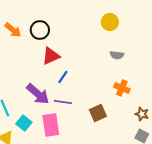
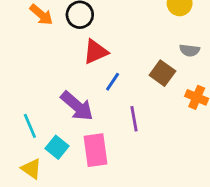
purple line: (63, 102) -> (134, 119), moved, turned 72
brown square: (98, 113) -> (162, 73), moved, turned -30

